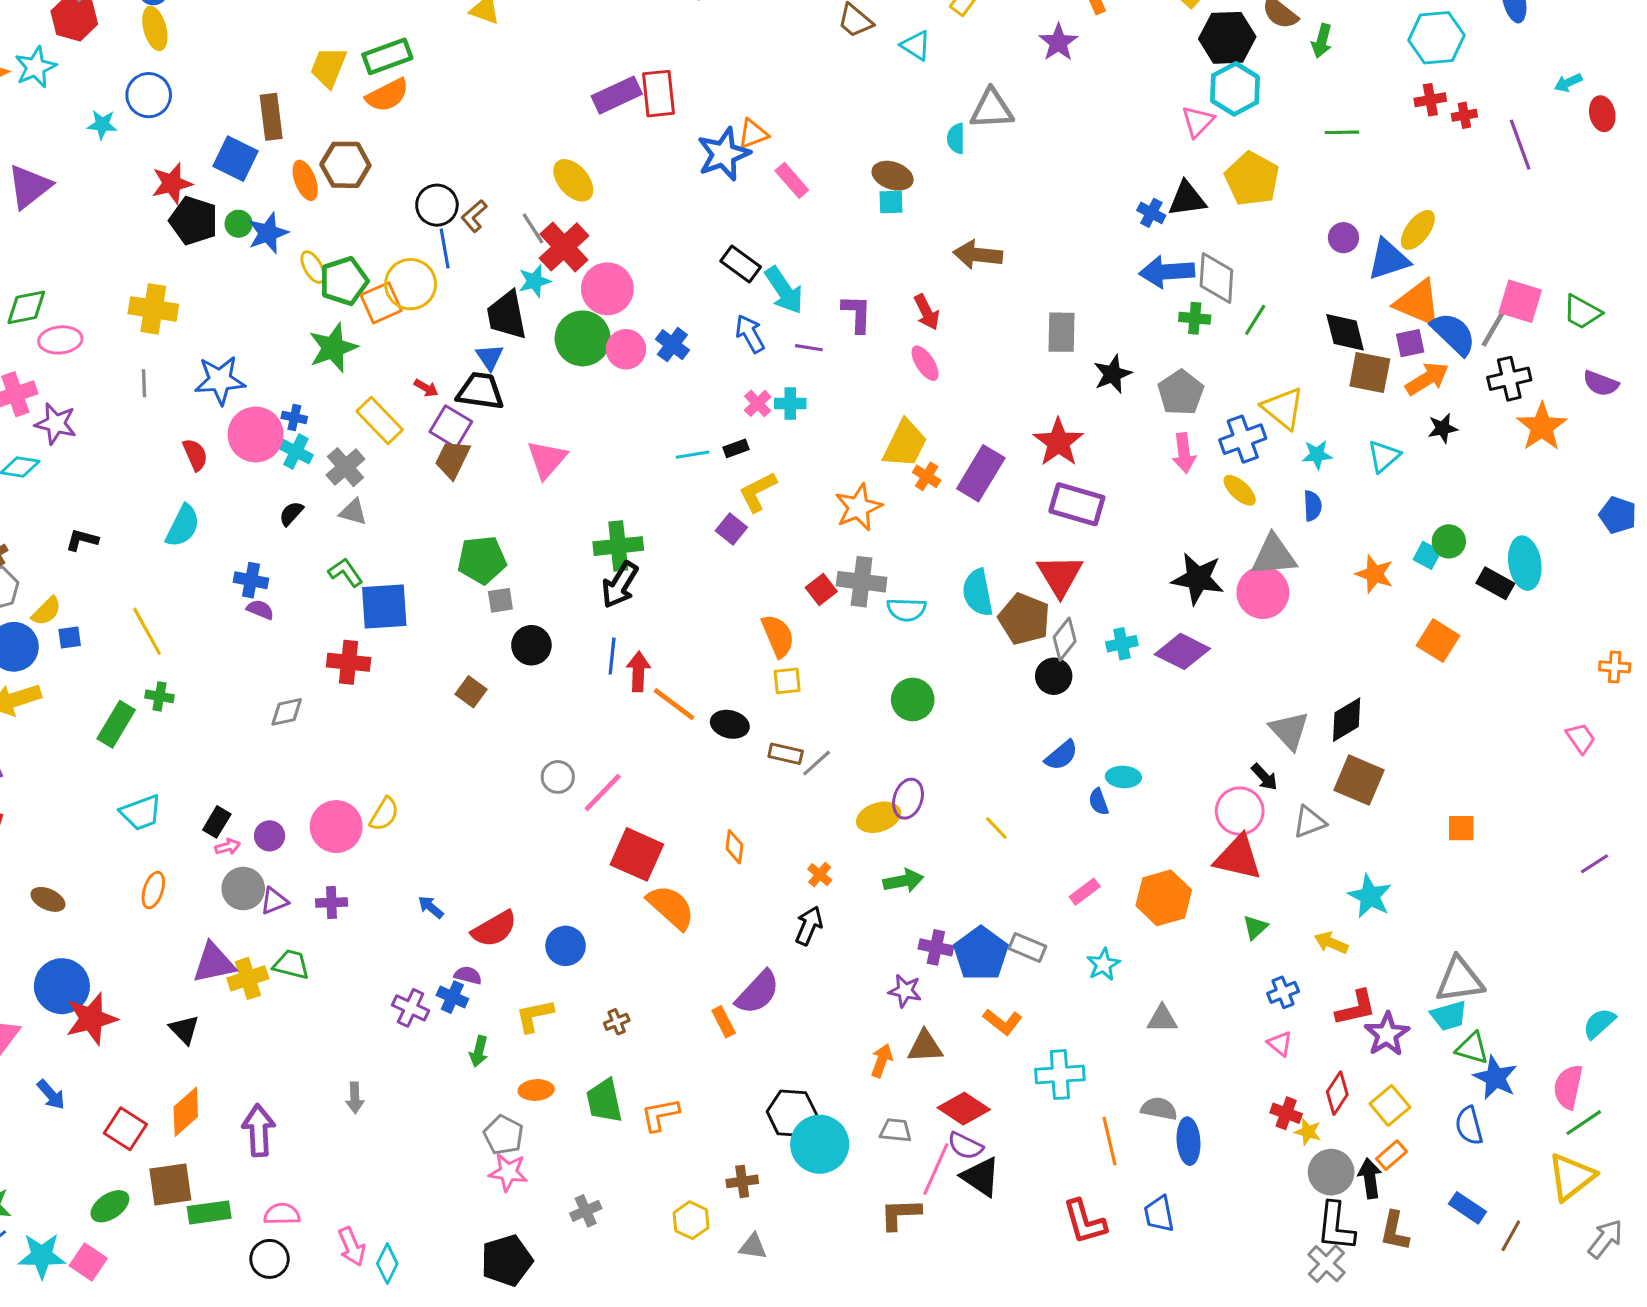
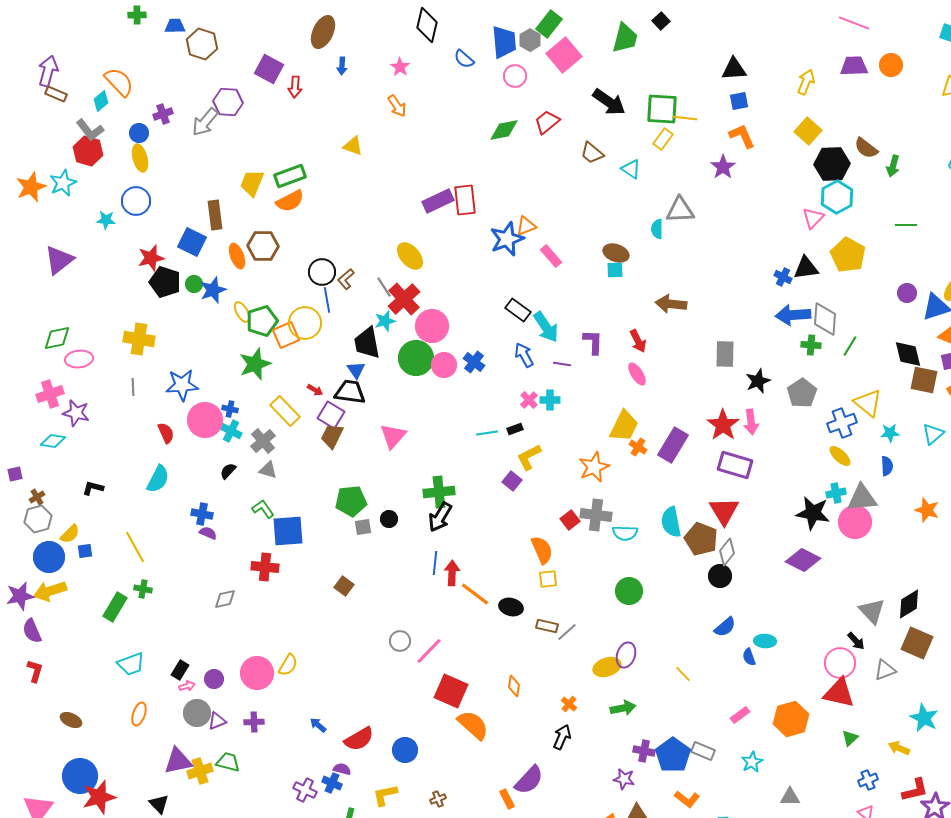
pink arrow: (1184, 453) -> (751, 422), moved
cyan cross: (1122, 644) -> (836, 493), moved
black circle: (531, 645) -> (389, 519), moved, size x0.7

